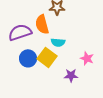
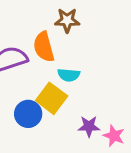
blue circle: (28, 58) -> (28, 114), moved
pink star: (87, 58) -> (114, 136), moved

